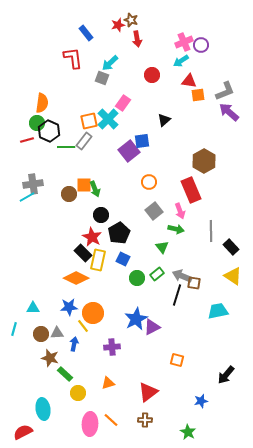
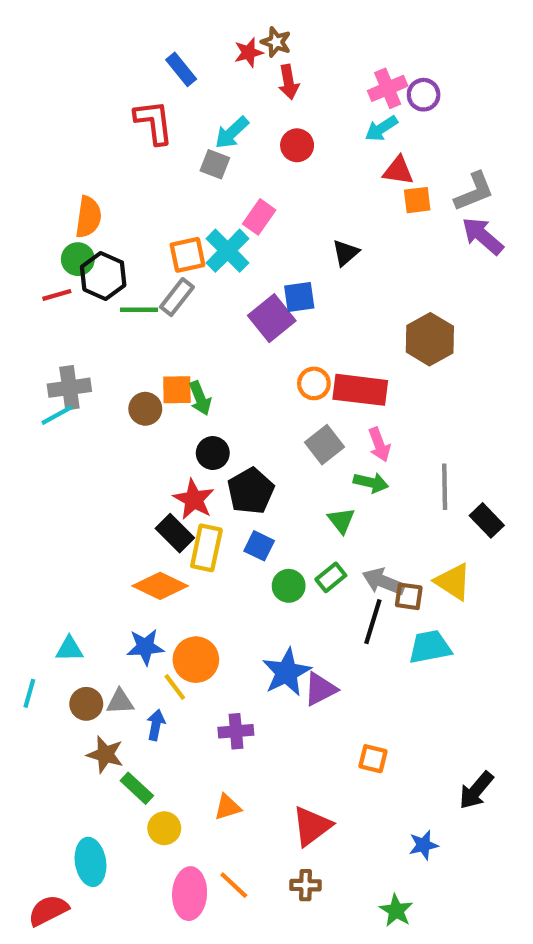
red circle: (152, 75) -> (297, 145), moved
red rectangle: (191, 190) -> (360, 390), moved, turned -60
yellow triangle: (233, 276) -> (453, 582), moved
cyan trapezoid: (218, 311) -> (430, 647), moved

